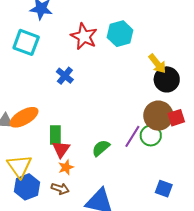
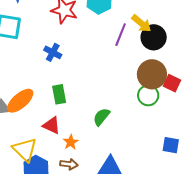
red square: (176, 118) -> (172, 83), moved, turned -36
green rectangle: (55, 135) -> (59, 94), moved
purple line: (132, 136) -> (121, 35), moved
red triangle: (61, 149) -> (51, 125), moved, turned -30

